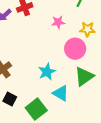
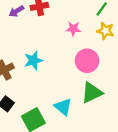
yellow star: (87, 29) -> (105, 31), moved
cyan star: (47, 72) -> (33, 60), moved

